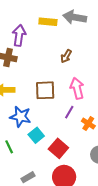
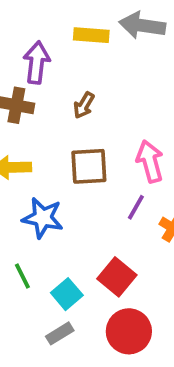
brown arrow: (66, 56) -> (84, 105), moved
cyan square: (36, 135) -> (67, 294), moved

